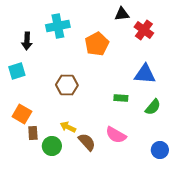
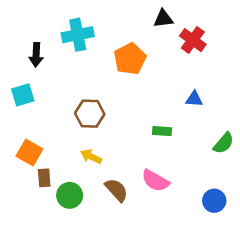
blue triangle: (145, 74) -> (194, 99), size x0.6
green semicircle: (153, 107) -> (224, 143), moved
yellow arrow: (68, 127) -> (91, 157), moved

